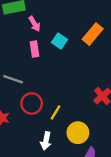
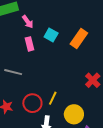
orange rectangle: (93, 34) -> (79, 38), moved
red circle: (32, 103) -> (32, 103), moved

